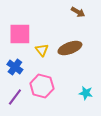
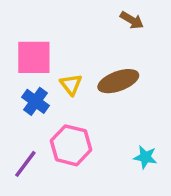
blue cross: (15, 67) -> (35, 101), moved

